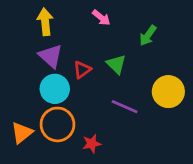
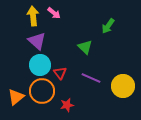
pink arrow: (101, 18) -> (54, 13), moved
red triangle: (82, 70) -> (60, 73), moved, turned -32
yellow circle: (168, 92) -> (123, 86), moved

